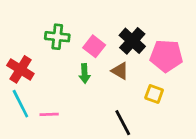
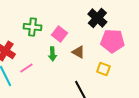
black cross: (132, 41) -> (97, 18), moved
pink line: (49, 114) -> (26, 68), moved, turned -32

